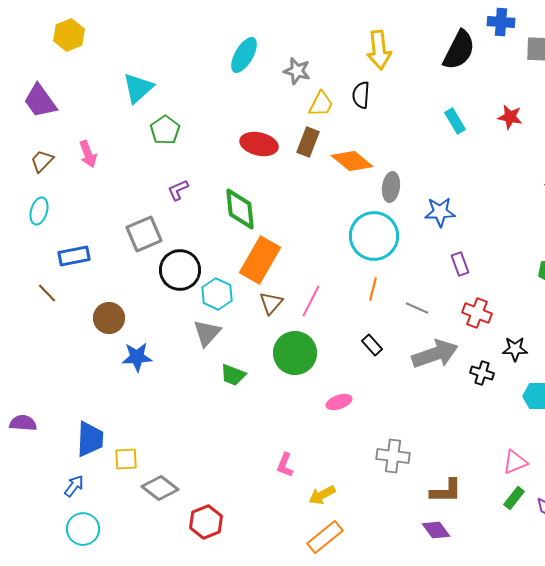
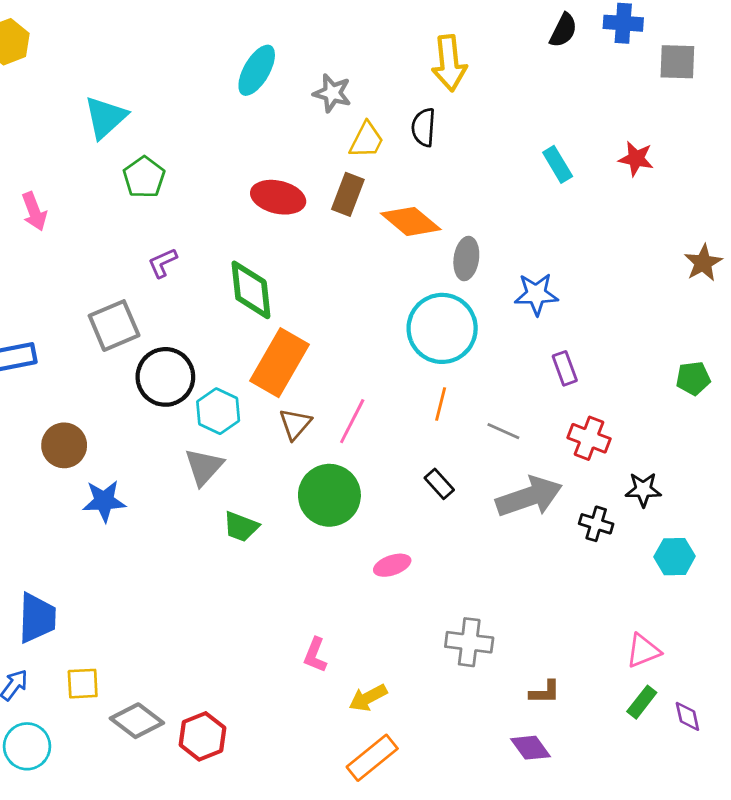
black semicircle: (459, 50) -> (563, 30), moved, size x0.6
yellow square: (126, 459) -> (83, 684), moved
gray diamond: (160, 488) -> (137, 721), moved
brown L-shape: (446, 491) -> (545, 692), size x0.7

